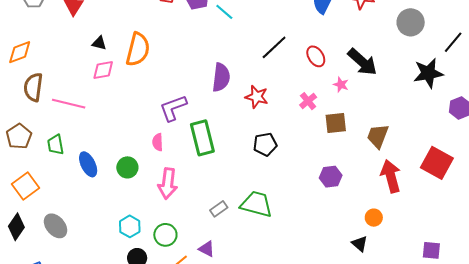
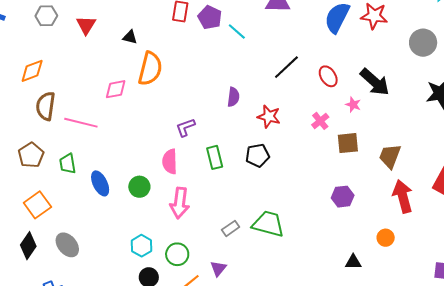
black triangle: (99, 43) -> (130, 37), moved
purple semicircle: (221, 77) -> (233, 97), size x0.7
purple L-shape: (173, 108) -> (185, 127), size x0.7
green rectangle: (202, 138) -> (215, 157), size x0.7
pink semicircle: (158, 142) -> (170, 162), size x1.4
black pentagon: (265, 144) -> (258, 155), moved
black triangle: (360, 244) -> (353, 262), moved, turned -42
purple triangle: (207, 249) -> (218, 268), turned 42

